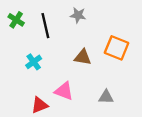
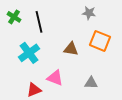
gray star: (78, 15) -> (89, 13), moved
cyan cross: (34, 62) -> (29, 53), size x1.5

